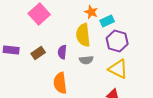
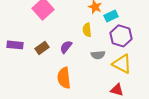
yellow semicircle: (83, 35) -> (87, 30), size x0.6
purple semicircle: (62, 52) -> (66, 47), turned 32
gray semicircle: (86, 60) -> (98, 55), moved

